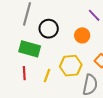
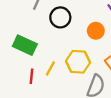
green rectangle: (30, 49) -> (25, 45), moved
red line: (24, 73) -> (32, 76), moved

